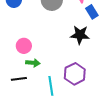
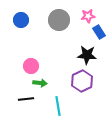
purple hexagon: (75, 74) -> (82, 81), moved

